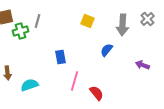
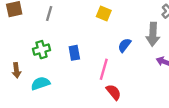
gray arrow: (123, 25) -> (153, 34), moved
green cross: (21, 31) -> (42, 50), moved
pink line: (75, 81) -> (104, 69), moved

